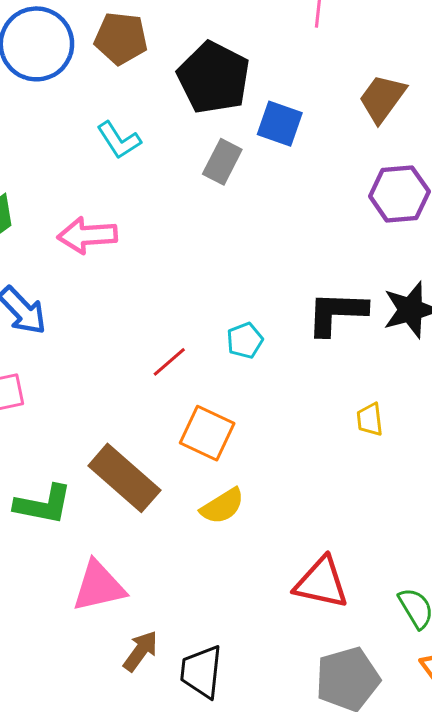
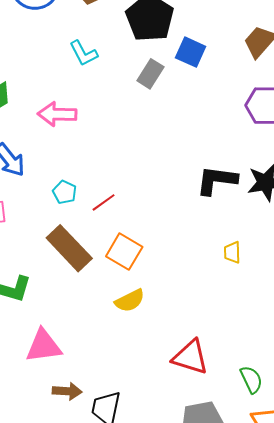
cyan pentagon: (245, 340) -> (65, 192), moved, turned -30
brown rectangle: (124, 478) -> (69, 248), moved
brown arrow: (140, 651) -> (67, 391), turned 52

